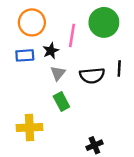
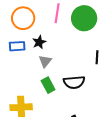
pink line: (72, 35) -> (57, 13), moved
black semicircle: (92, 76) -> (74, 82), moved

